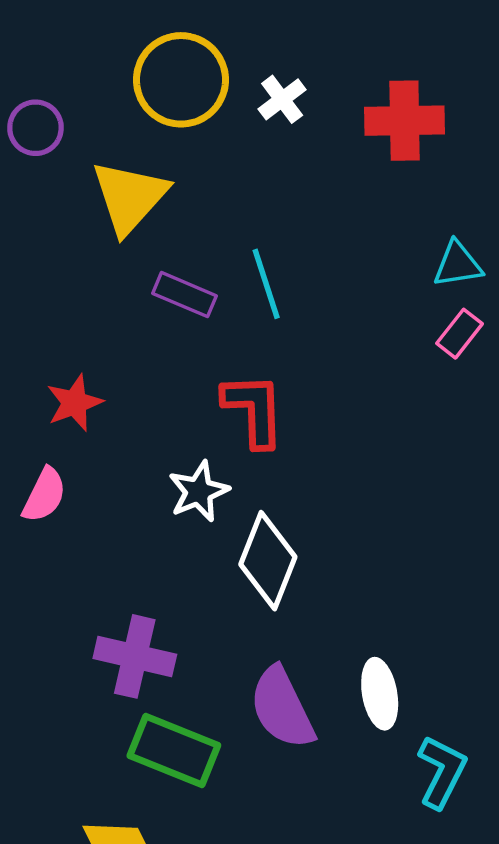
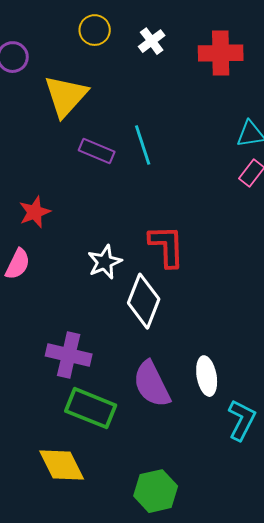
yellow circle: (181, 80) -> (95, 30), size x0.6
red L-shape: (254, 410) -> (167, 246), moved

